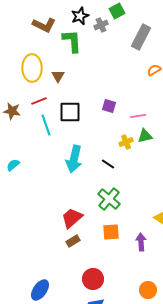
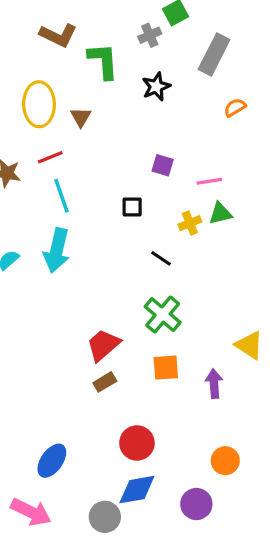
black star: (80, 16) -> (156, 87), moved
black square: (70, 112) -> (132, 207), moved, size x0.6
cyan arrow: (74, 159) -> (57, 250), moved

